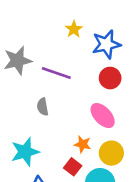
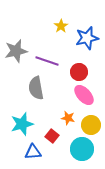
red circle: (110, 78) -> (79, 72), moved
gray semicircle: (43, 107) -> (36, 88), size x1.6
red square: (73, 167) -> (52, 136), moved

